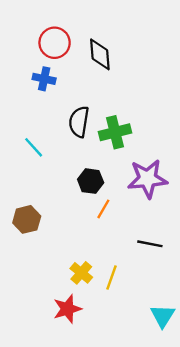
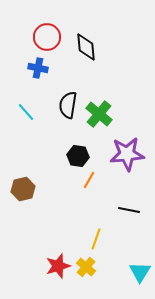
green cross: (115, 132) -> (99, 114), turned -36
cyan line: (34, 147) -> (26, 112), moved
yellow cross: (81, 273) -> (86, 267), moved

